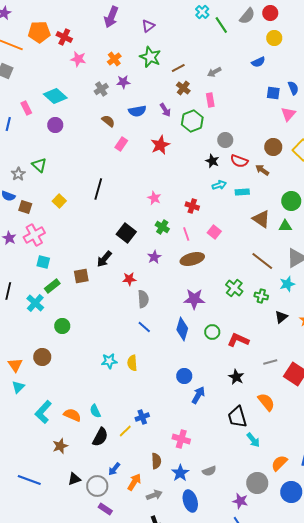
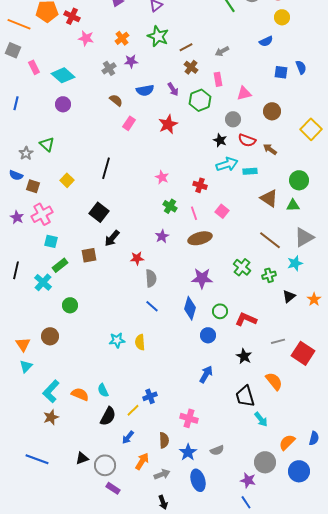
pink rectangle: (26, 108) -> (34, 67), moved
pink triangle: (288, 114) -> (244, 93), moved, turned 35
brown circle: (273, 147) -> (272, 111), moved
cyan arrow: (219, 185) -> (227, 164), size x1.5
black square: (126, 233) -> (99, 212), moved
green cross: (261, 296) -> (269, 275), turned -32
blue circle: (184, 376) -> (208, 335), moved
brown star: (60, 446) -> (51, 417), moved
blue arrow: (114, 469) -> (128, 437), moved

